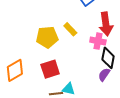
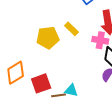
red square: (50, 69) -> (41, 83), moved

